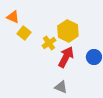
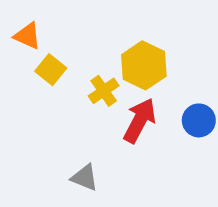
gray triangle: (61, 87) -> (85, 178), moved

